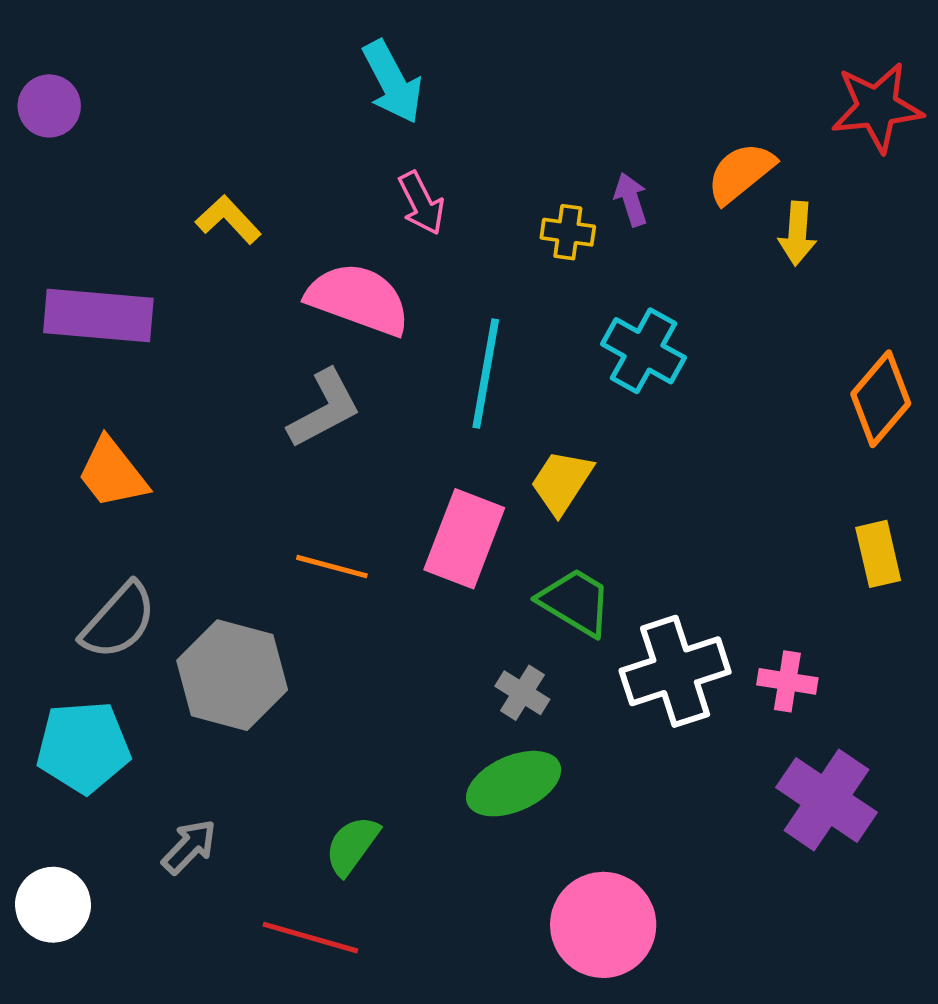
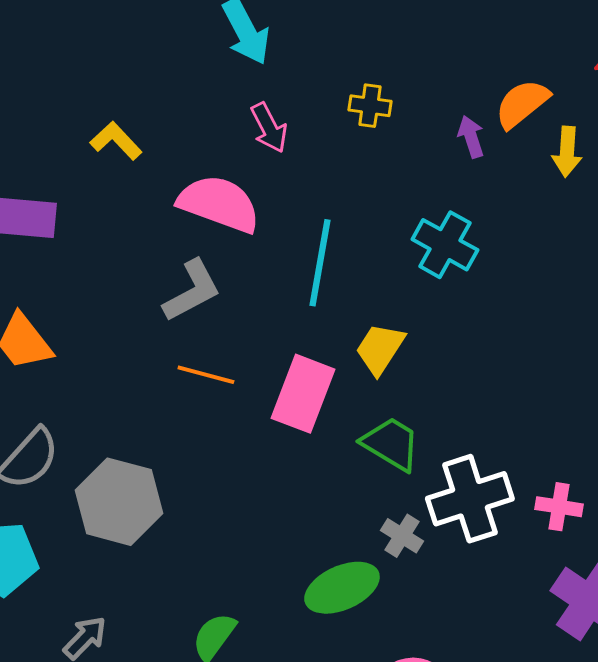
purple arrow: (631, 199) -> (471, 137), moved
yellow cross: (568, 232) -> (370, 106), moved
orange line: (332, 567) -> (206, 375), moved
gray cross: (522, 693) -> (402, 536), moved

